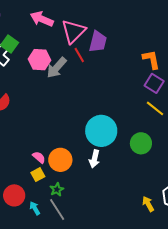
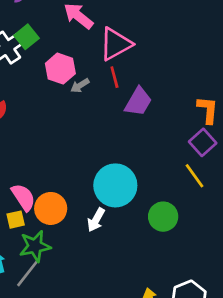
purple trapezoid: (98, 42) -> (138, 102), moved
gray arrow: (57, 68) -> (80, 85), size x0.6
pink semicircle: (39, 157) -> (23, 197), size x1.5
green star: (57, 189) -> (35, 246), size x1.6
gray line: (57, 210) -> (28, 273), turned 55

